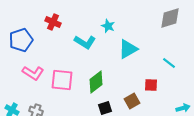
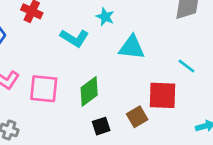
cyan triangle: (128, 49) -> (132, 47), turned 35
red square: (151, 85) -> (162, 95), size x1.6

